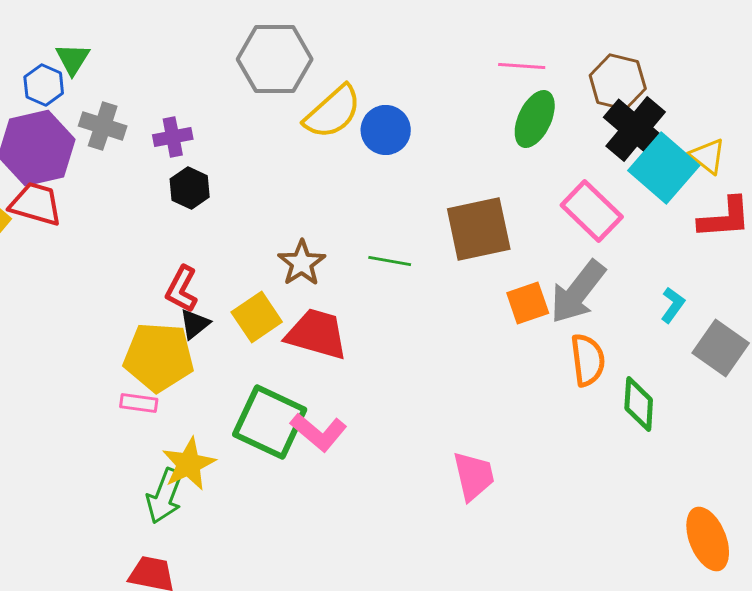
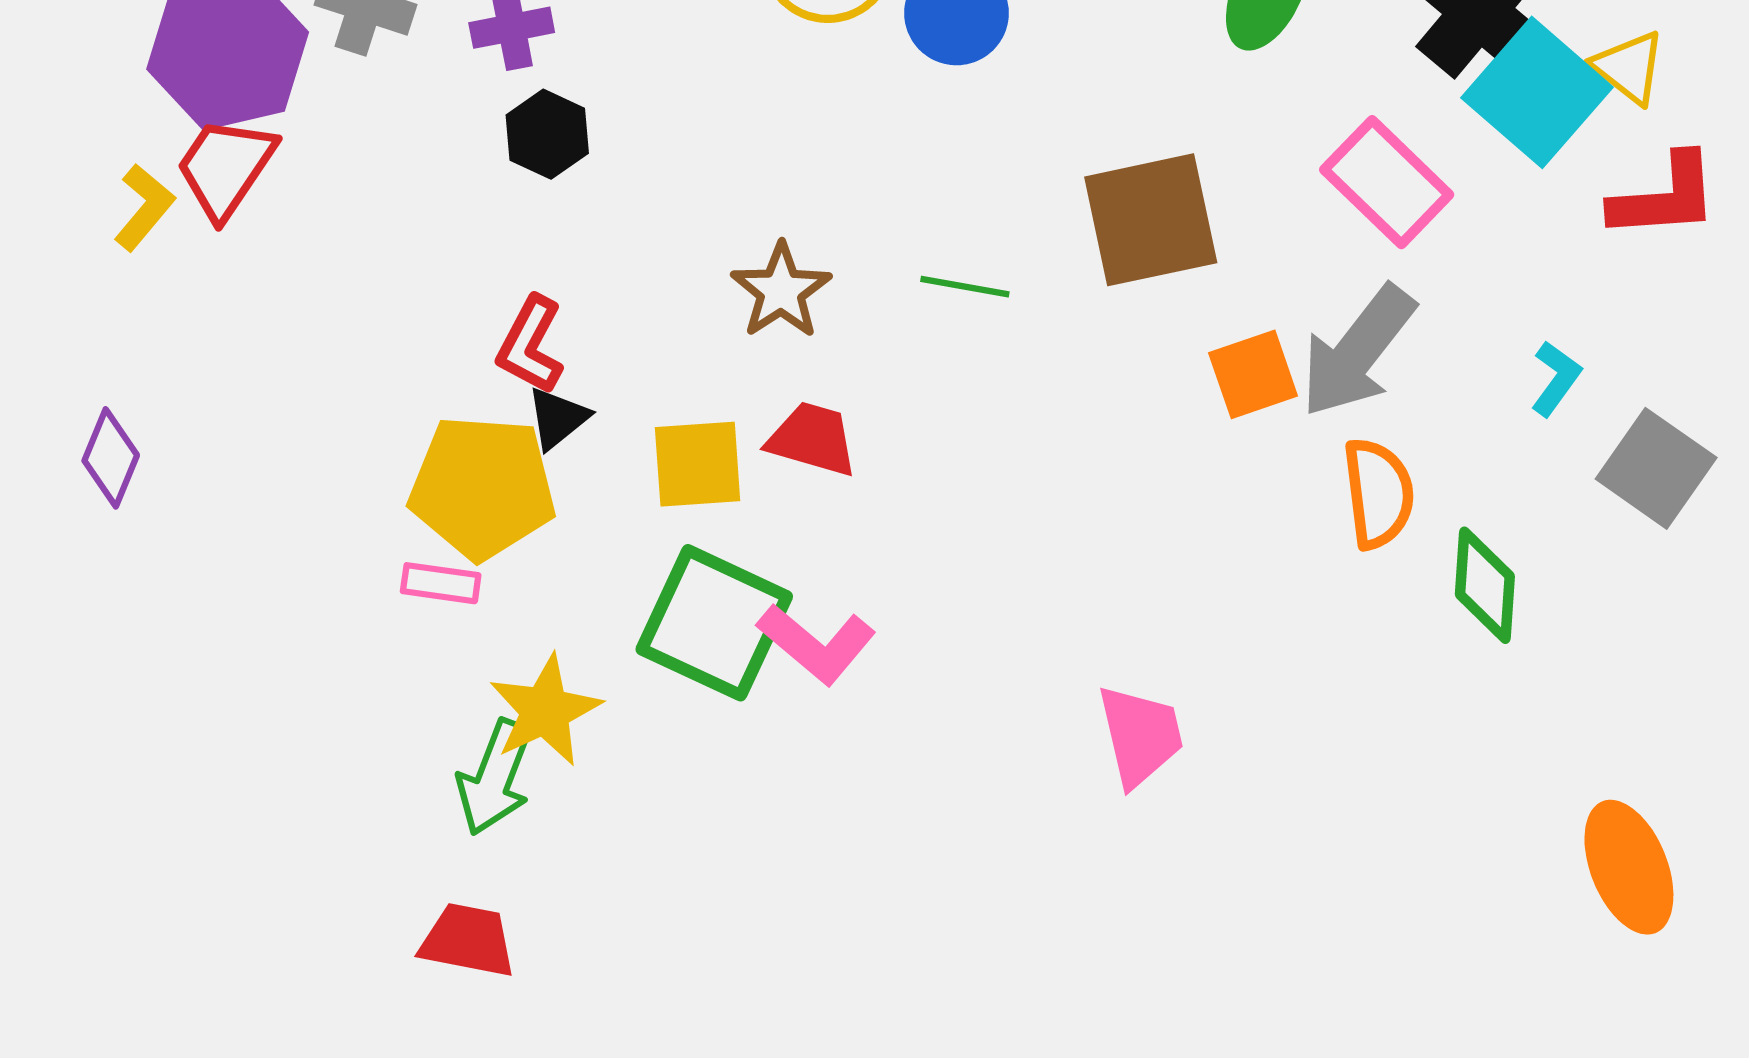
red trapezoid: (36, 204) -> (226, 168), turned -72
yellow square: (257, 317) -> (698, 464), moved, turned 30
red trapezoid: (317, 334) -> (812, 439), size x0.7

